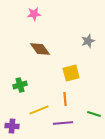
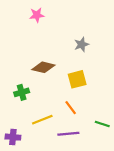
gray star: (88, 41) -> (81, 44), moved
brown diamond: (40, 49) -> (43, 67), moved, turned -40
orange line: (65, 99) -> (71, 108), turned -32

